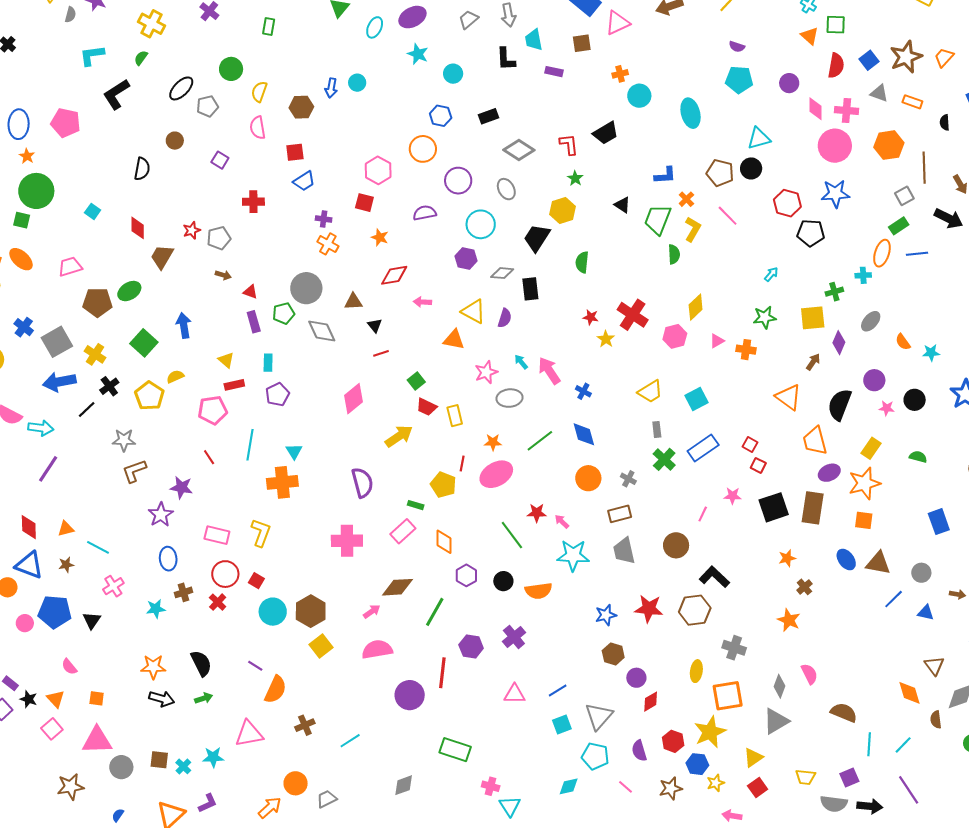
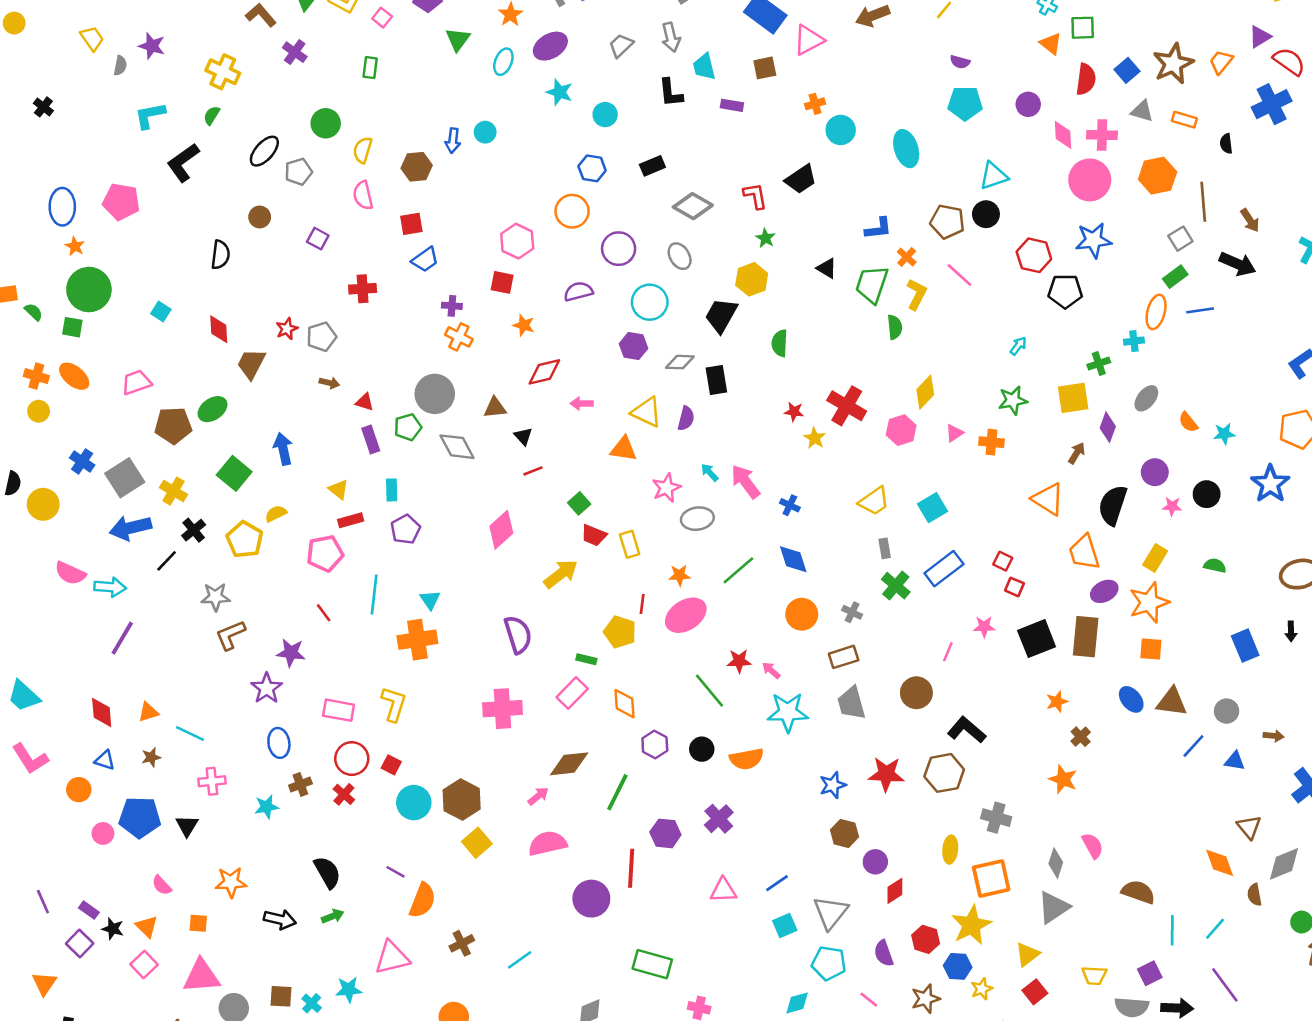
blue triangle: (29, 565) -> (105, 760), size x0.6
pink cross: (113, 586) -> (212, 781), turned 30
orange star: (153, 667) -> (231, 882), moved

